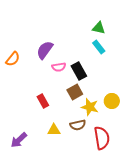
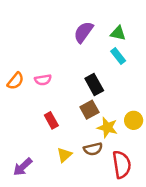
purple semicircle: (45, 50) -> (83, 32), moved
orange semicircle: (13, 59) -> (15, 81), moved
pink semicircle: (59, 67) -> (43, 80), moved
yellow triangle: (54, 130) -> (64, 155), turned -40

